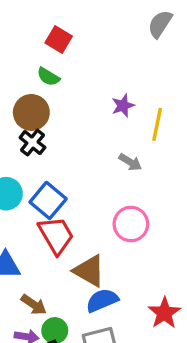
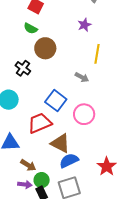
purple star: (123, 106) -> (84, 25), moved
brown circle: (31, 112) -> (45, 48), moved
blue square: (48, 200) -> (56, 101), moved
red trapezoid: (56, 235) -> (40, 123), turned -80

